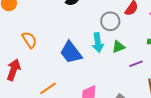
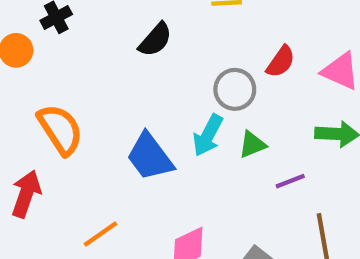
orange semicircle: (29, 40) -> (60, 129), size x1.4
cyan arrow: (98, 43) -> (208, 135), turned 36

